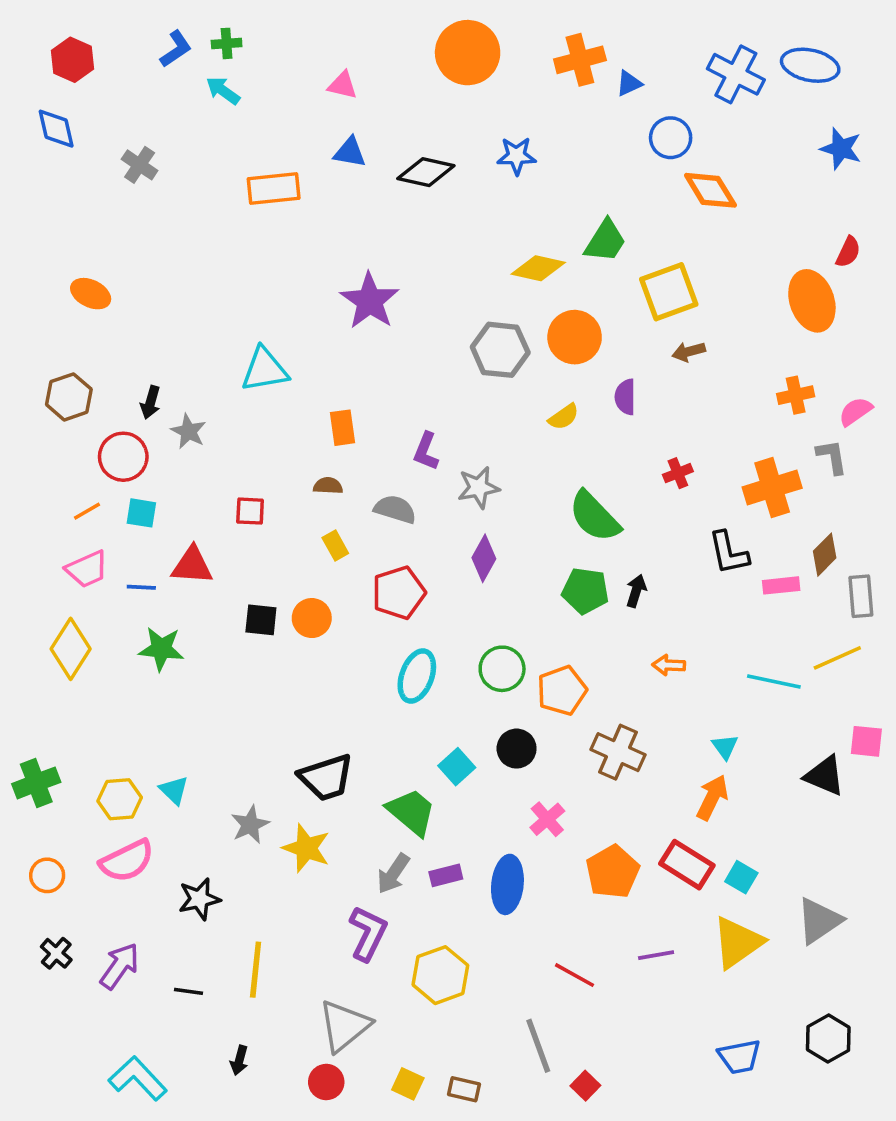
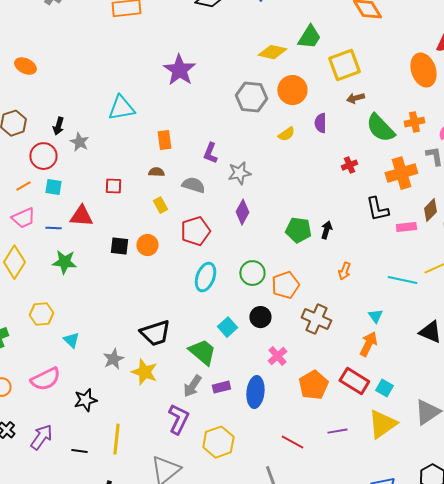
green semicircle: (594, 517) -> (380, 128), moved
orange arrow: (669, 665) -> (344, 271), turned -72
yellow hexagon: (120, 799) -> (41, 314), moved

